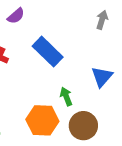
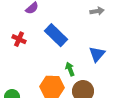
gray arrow: (102, 20) -> (97, 11), turned 64

